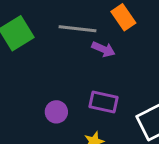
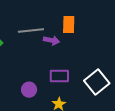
orange rectangle: (123, 17) -> (69, 24), moved, turned 48

